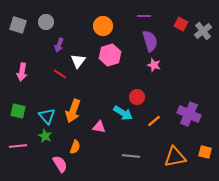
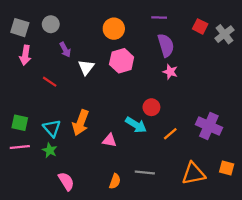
purple arrow: (59, 45) -> (65, 50), turned -48
pink arrow: (22, 72) -> (25, 55), moved
red line: (60, 74) -> (50, 82), moved
pink line: (18, 146) -> (20, 147), moved
orange semicircle: (75, 147) -> (115, 181), moved

